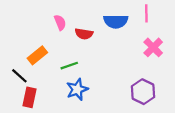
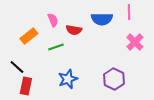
orange rectangle: (37, 55) -> (29, 36), moved
green line: (69, 66) -> (56, 47), moved
purple hexagon: (143, 92) -> (114, 79), moved

